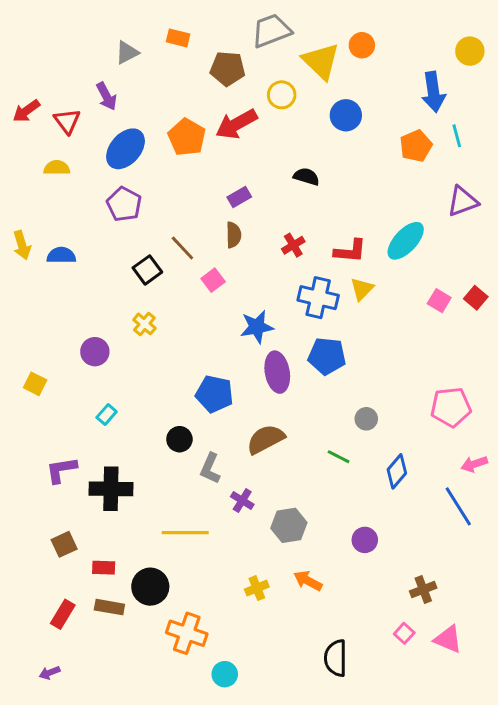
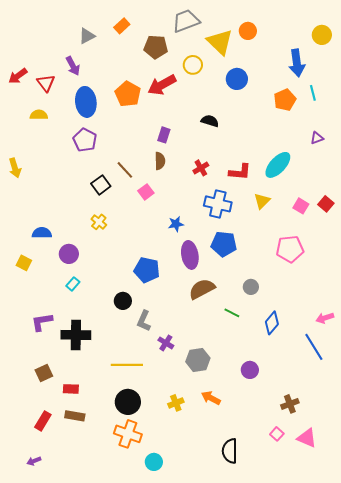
orange rectangle: (178, 38) -> (122, 26), turned -56
blue ellipse: (125, 149) -> (86, 102), turned -48
purple rectangle: (239, 197) -> (164, 135), turned -42
purple triangle: (463, 201) -> (317, 138), size x0.6
blue semicircle: (61, 255) -> (42, 233), moved
yellow triangle: (362, 289) -> (262, 201), moved
blue star: (257, 327) -> (176, 224), size x0.7
purple circle: (95, 352) -> (69, 254), moved
pink pentagon: (451, 407) -> (290, 249), moved
brown semicircle: (266, 439) -> (202, 289), moved
black circle: (150, 587) -> (128, 402), moved

